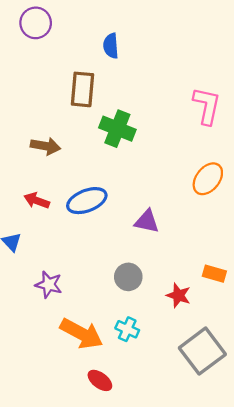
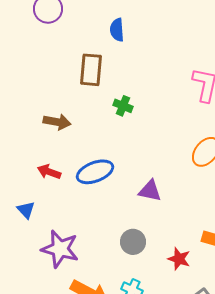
green cross: (117, 129) -> (123, 106), size x0.6
purple star: (49, 285) -> (60, 249), size x1.5

